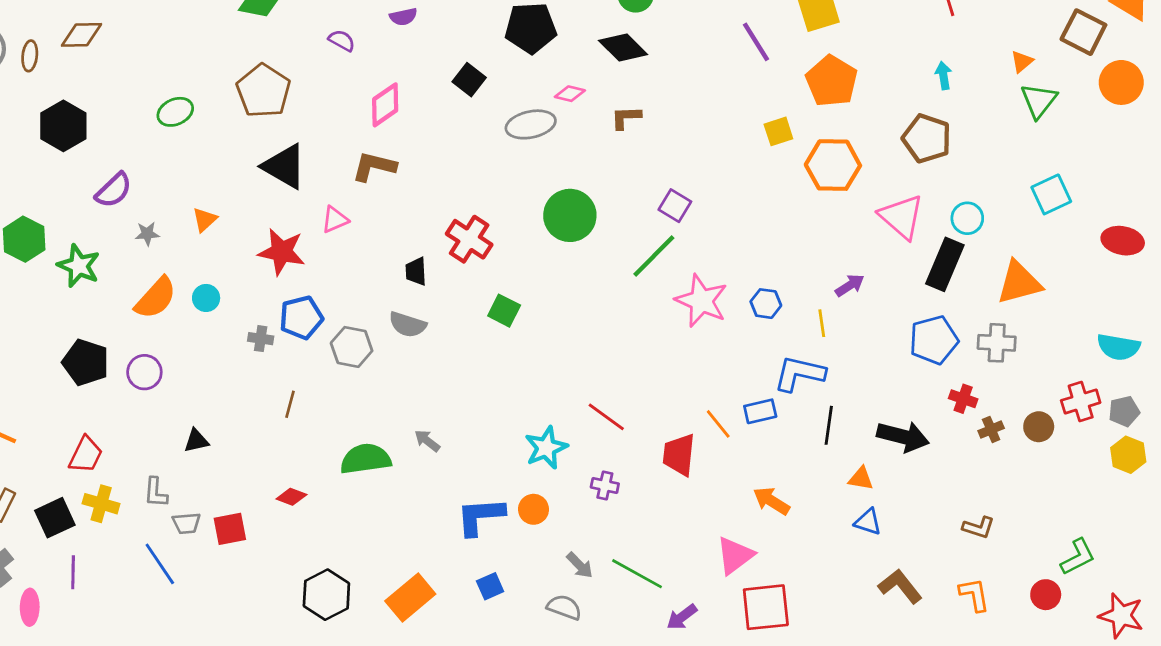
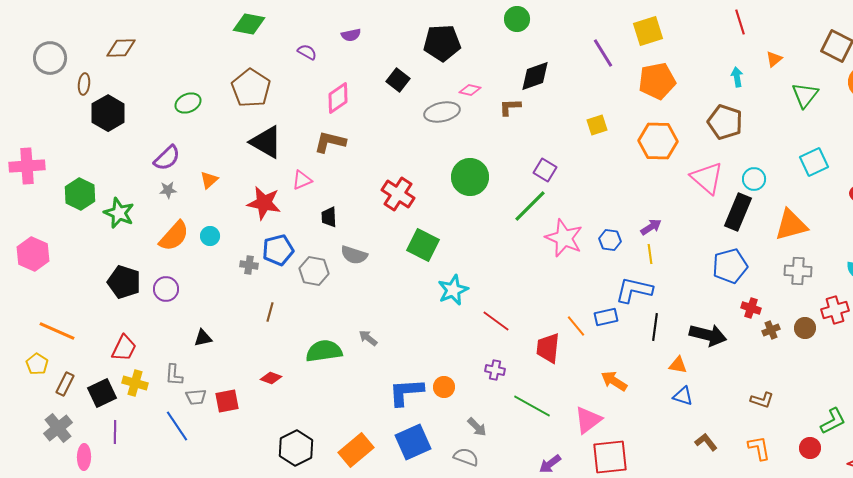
black diamond: (623, 47) -> (535, 76), moved, turned -64
brown ellipse: (30, 56) -> (84, 84), moved
orange triangle: (1022, 61) -> (774, 59), moved
orange pentagon: (832, 81) -> (657, 81), turned 30
yellow square: (778, 131) -> (597, 125), moved
purple semicircle: (114, 190) -> (167, 158), moved
black trapezoid: (416, 271) -> (329, 217), moved
purple arrow: (850, 285) -> (651, 227), moved
green square: (504, 311) -> (423, 245), size x1.4
gray cross: (997, 343) -> (798, 271), moved
cyan star: (546, 448) -> (453, 290), moved
green line: (637, 574) -> (532, 406), moved
blue square: (490, 586) -> (413, 442), size x1.8
brown L-shape: (900, 586) -> (706, 442), size x0.7

